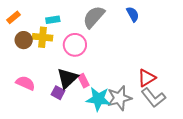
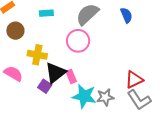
yellow cross: (43, 37) -> (37, 55), moved
pink circle: (75, 45) -> (78, 41), moved
gray star: (119, 98) -> (105, 97), size x0.7

